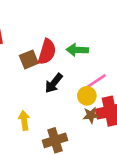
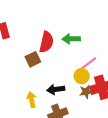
brown square: (29, 59) -> (33, 59), moved
black arrow: (54, 83) -> (56, 89), moved, turned 48

